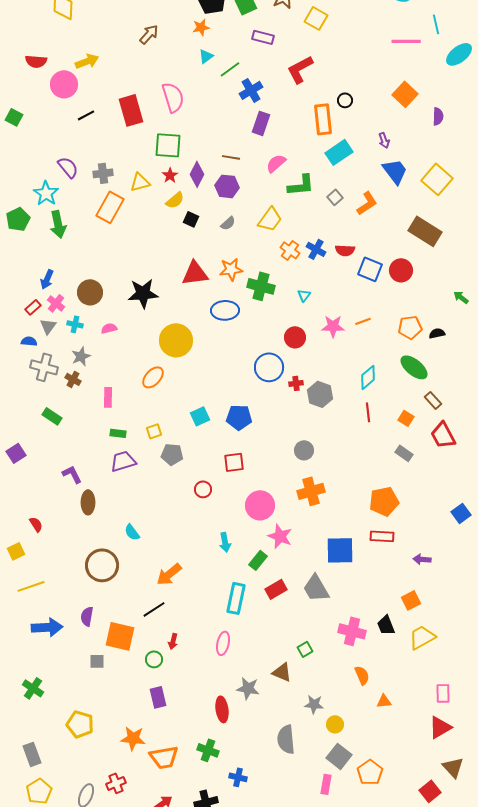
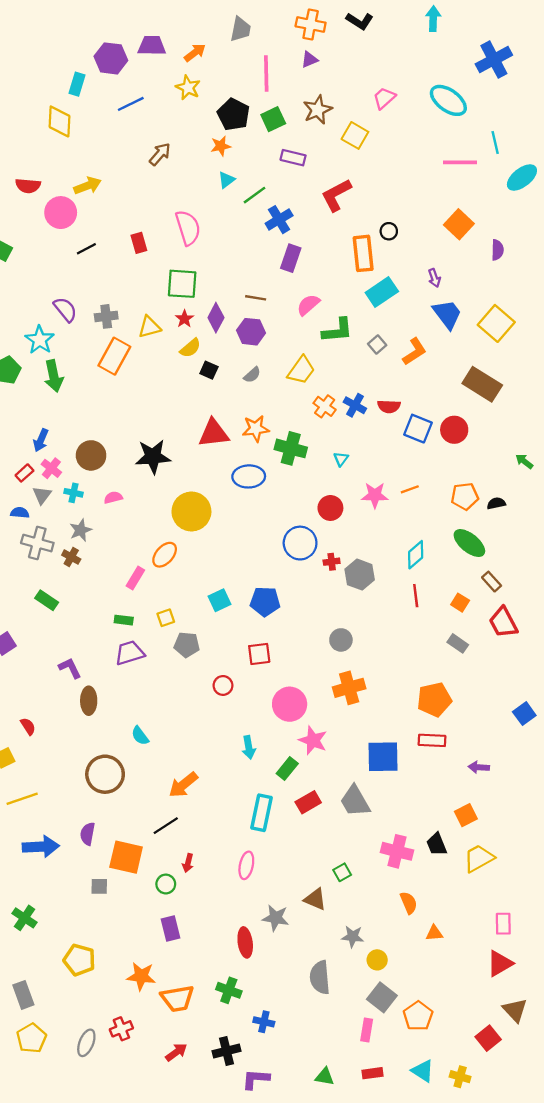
red rectangle: (131, 110) -> (139, 243), size x0.6
pink rectangle: (108, 397) -> (135, 578), moved, turned 30

